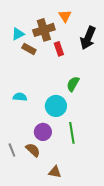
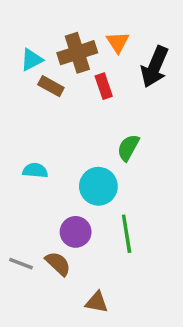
orange triangle: (65, 16) -> (118, 42), moved
gray line: (12, 150) -> (21, 264), turned -48

